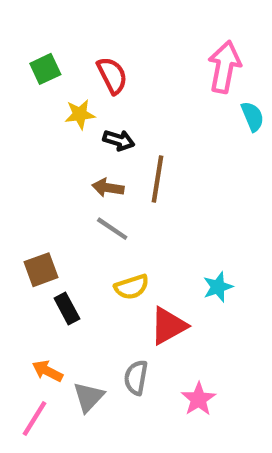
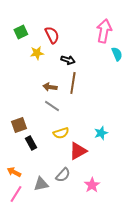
black arrow: (119, 140) -> (68, 60), moved
orange arrow: (47, 371) -> (14, 172), moved
gray semicircle: (136, 378) -> (63, 175), turned -147
gray triangle: (88, 397) -> (41, 184), turned 35

